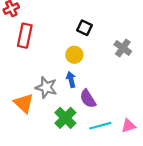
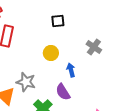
black square: (84, 28) -> (58, 21), moved, turned -32
blue arrow: (71, 80) -> (71, 70), moved

